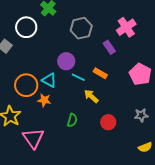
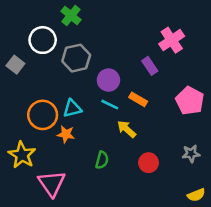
gray hexagon: (81, 28) -> (76, 58), moved
purple circle: (66, 61) -> (108, 80), moved
cyan triangle: (49, 80) -> (72, 108), turned -42

